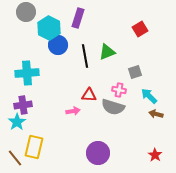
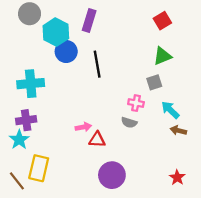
red square: (140, 29) -> (162, 21), moved
green triangle: (107, 52) -> (162, 56), moved
red triangle: (89, 95) -> (97, 140), moved
gray semicircle: (113, 107) -> (129, 122), size x0.6

